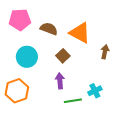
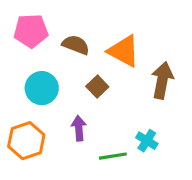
brown arrow: (105, 52) -> (162, 80), size x1.6
purple arrow: (60, 81) -> (79, 128), moved
cyan cross: (95, 91) -> (147, 141), turned -32

